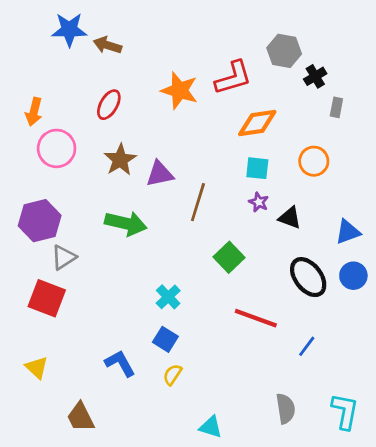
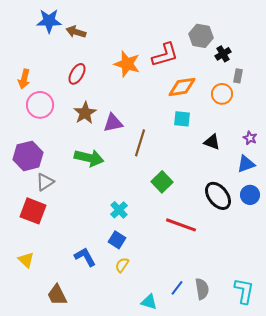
orange circle: (314, 161) -> (222, 94), moved
purple star: (259, 202) -> (250, 138), moved
black triangle: (290, 218) -> (212, 142), moved
blue line: (307, 346) -> (177, 288), moved

